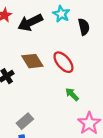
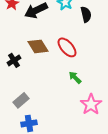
gray rectangle: (25, 121) -> (21, 100), moved

